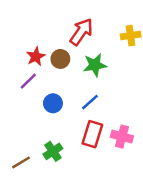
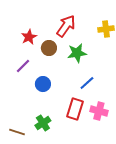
red star: (36, 56) -> (29, 37), moved
blue line: (90, 102) -> (87, 83), moved
brown line: (21, 162) -> (17, 132), turned 49

